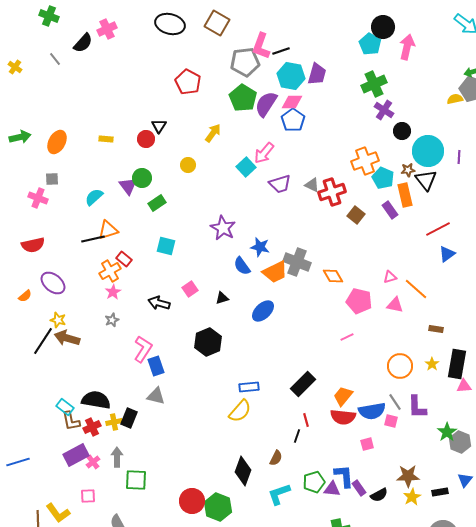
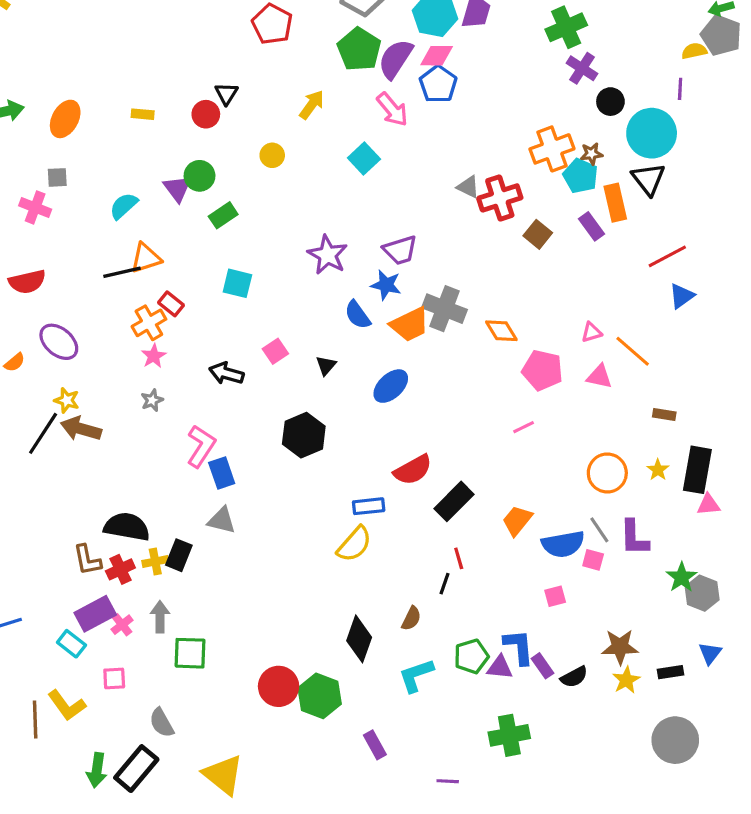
pink arrow: (264, 153) -> (392, 109), moved, turned -80
purple line: (459, 157) -> (680, 89), moved
brown star: (408, 170) -> (591, 154), moved
purple trapezoid: (280, 184) -> (400, 250), moved
black triangle: (222, 298) -> (326, 366), turned -32
cyan rectangle: (65, 407) -> (71, 644), moved
red semicircle: (343, 417) -> (413, 470), moved, turned -35

